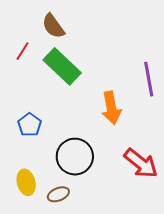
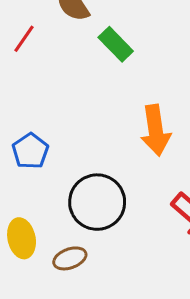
green rectangle: (62, 66) -> (116, 44), moved, size x0.6

